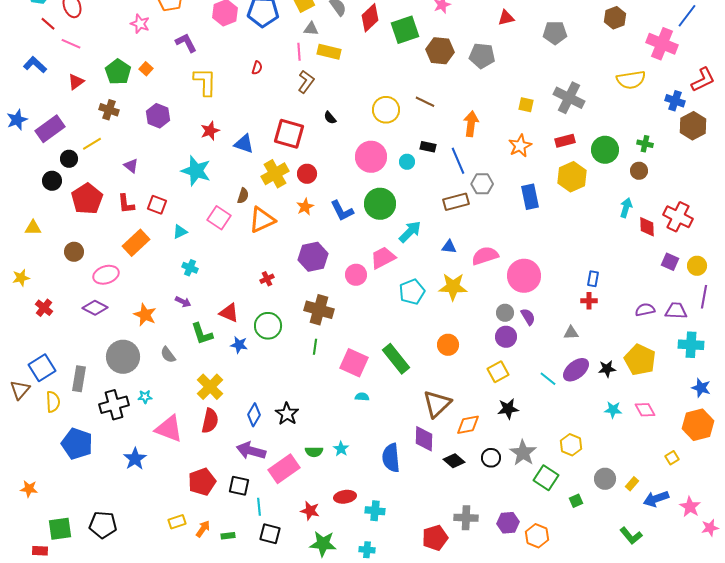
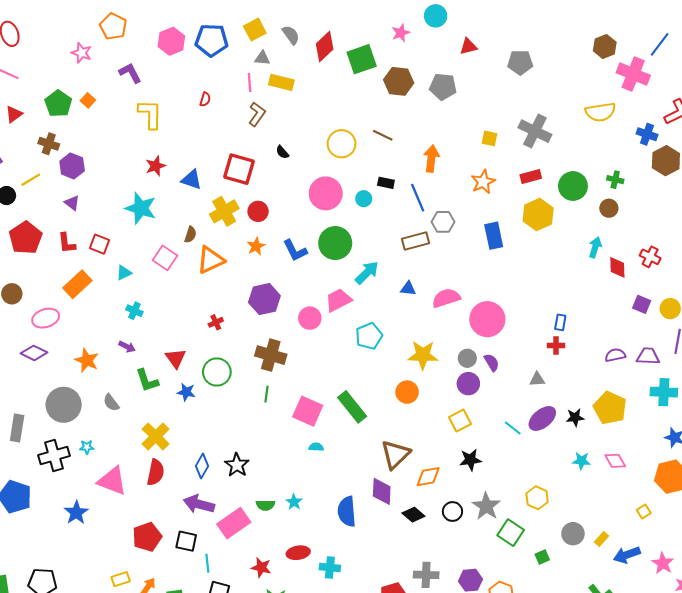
brown hexagon: (615, 18) -> (605, 47), moved
purple hexagon: (158, 116) -> (72, 166), moved
red cross: (678, 217) -> (650, 257), size x0.7
yellow star: (453, 287) -> (423, 355), moved
red triangle: (229, 313) -> (176, 358), turned 30

